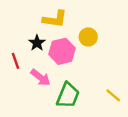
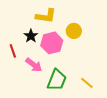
yellow line: (113, 95) -> (87, 83), moved

